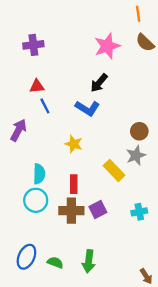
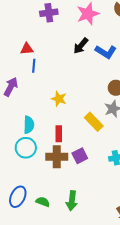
purple cross: (33, 45) -> (49, 13), moved
blue line: (45, 106) -> (34, 66), turned 32
blue L-shape: (87, 108) -> (106, 52), moved

